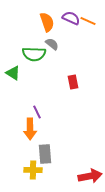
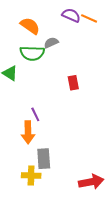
orange semicircle: (47, 22) -> (30, 26), moved, turned -36
gray semicircle: (52, 44) -> (51, 43), turned -64

